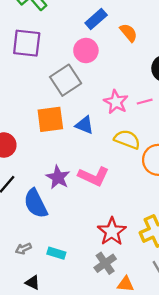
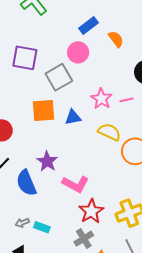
purple square: (27, 43) -> (25, 58), moved
blue triangle: (84, 125) -> (73, 117), turned -36
pink L-shape: (94, 176) -> (76, 184), moved
gray arrow: (23, 249) -> (22, 223), moved

